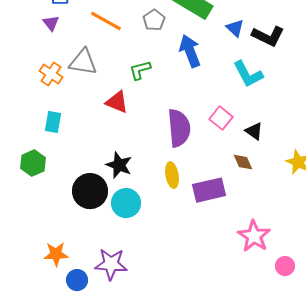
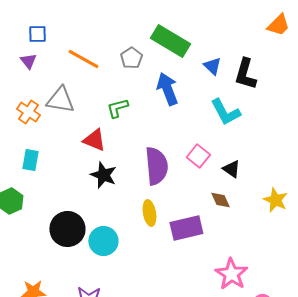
black L-shape: (268, 36) -> (245, 74), turned 80
black star: (119, 165) -> (103, 175), moved

